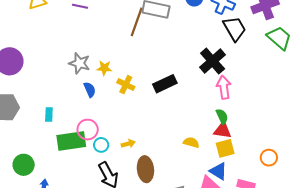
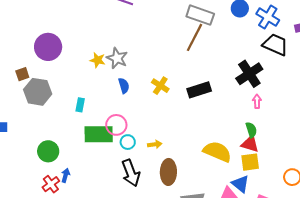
brown line: (137, 22) -> (195, 37), moved
black trapezoid: (234, 29) -> (275, 45), turned -44
yellow star: (104, 68) -> (98, 60), moved
pink arrow: (224, 87) -> (257, 101), size x0.6
yellow semicircle: (191, 142) -> (217, 152), size x1.8

